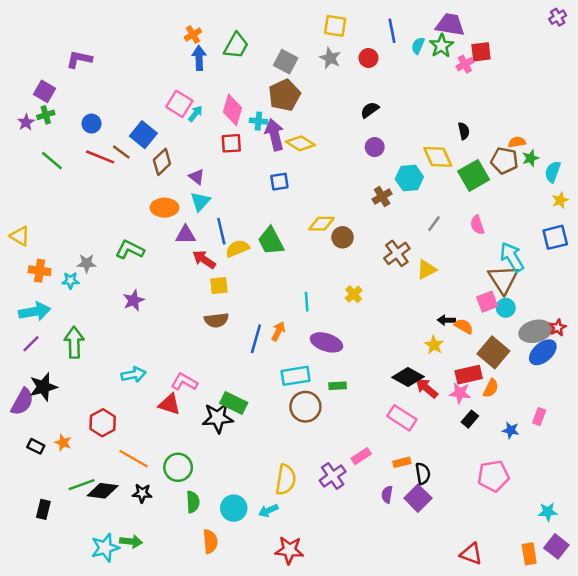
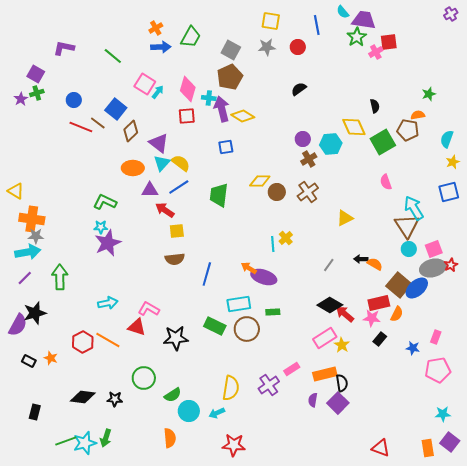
cyan semicircle: (418, 46) -> (343, 12), moved, turned -64
blue arrow: (199, 58) -> (161, 47), turned 90
gray star: (330, 58) -> (267, 47), turned -30
purple circle: (375, 147) -> (303, 139), moved
green star: (530, 158) -> (429, 94), moved
green line: (52, 161) -> (113, 56), moved
purple triangle: (197, 177) -> (159, 143), size x1.5
gray line: (434, 224) -> (329, 265), moved
blue line: (221, 231) -> (179, 187), turned 70
green trapezoid: (271, 241) -> (219, 195), turned 35
yellow semicircle: (237, 248) -> (181, 163), moved, turned 60
brown cross: (397, 253) -> (308, 192), moved
gray star: (87, 263) -> (36, 236), moved
orange cross: (40, 271) -> (32, 219), size x1.4
cyan star: (70, 281) -> (101, 227), moved
purple star: (134, 300) -> (108, 243), size x1.5
cyan line: (307, 302) -> (273, 244), moved
pink square: (487, 302) -> (434, 249), moved
orange arrow: (278, 331) -> (249, 268), moved, turned -84
yellow star: (434, 345) -> (342, 345), moved
blue ellipse: (543, 352) -> (417, 288), moved
green rectangle: (234, 403) -> (215, 326), moved
pink rectangle: (402, 418) -> (325, 338), turned -65
orange line: (134, 459) -> (108, 340), moved
orange rectangle: (402, 462) -> (325, 374), size x1.6
pink pentagon: (493, 476) -> (438, 370), moved
green line: (82, 485) -> (66, 441), moved
green semicircle: (193, 502) -> (173, 395), moved, turned 60
green arrow: (131, 541) -> (106, 438), turned 102

